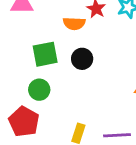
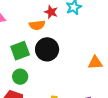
black circle: (82, 59) -> (47, 49), size x1.5

